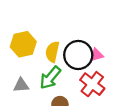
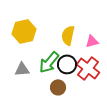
yellow semicircle: (52, 52) -> (68, 35), moved
black circle: (78, 55) -> (67, 64), moved, size x0.7

